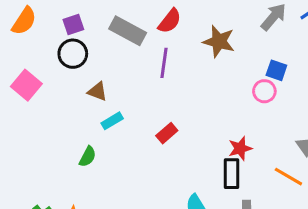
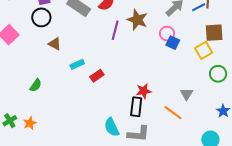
purple line: (164, 63) -> (115, 30), moved
pink circle: (264, 91) -> (167, 34), moved
cyan rectangle: (112, 121) -> (77, 64), moved
green semicircle: (88, 157) -> (36, 85), moved

